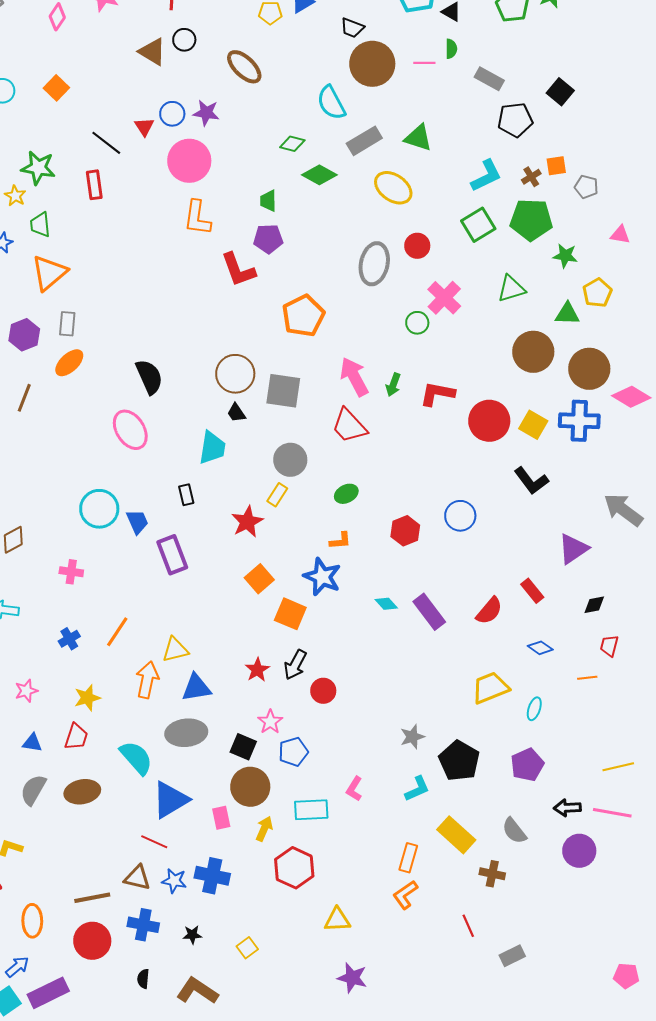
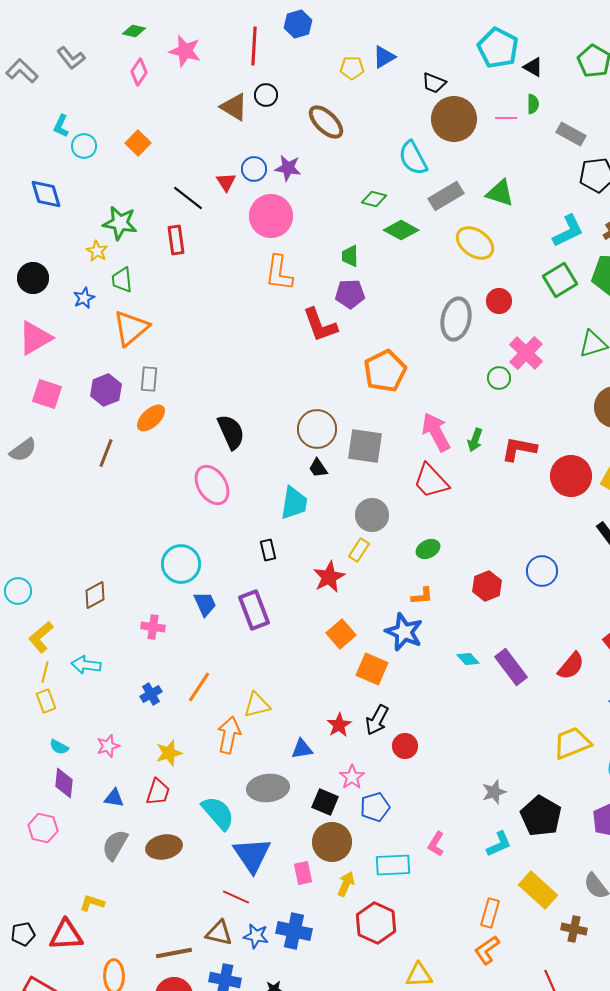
blue trapezoid: (137, 522) -> (205, 604), moved
blue triangle: (196, 688) -> (302, 749), moved, size x0.7
blue triangle: (170, 800) -> (252, 855), turned -33

